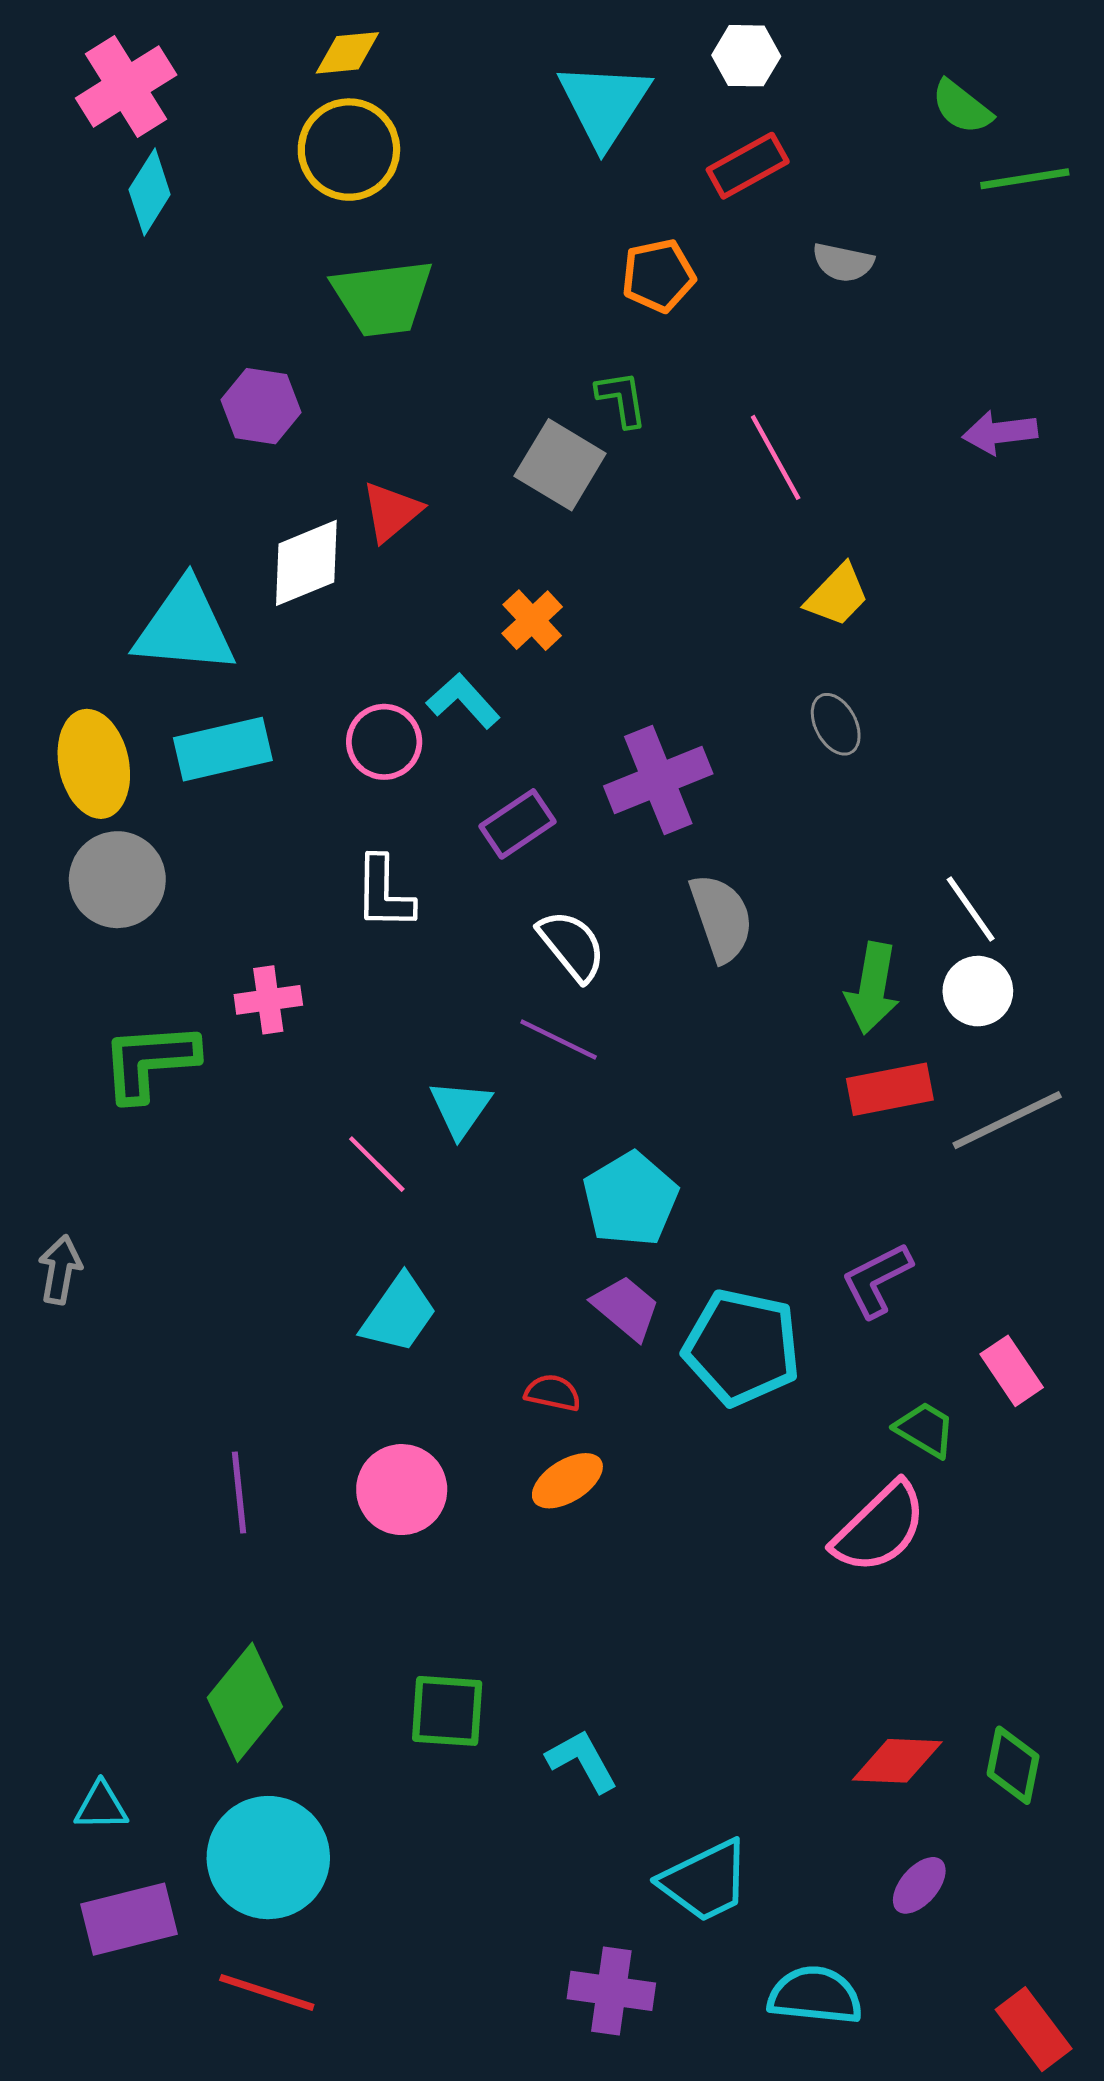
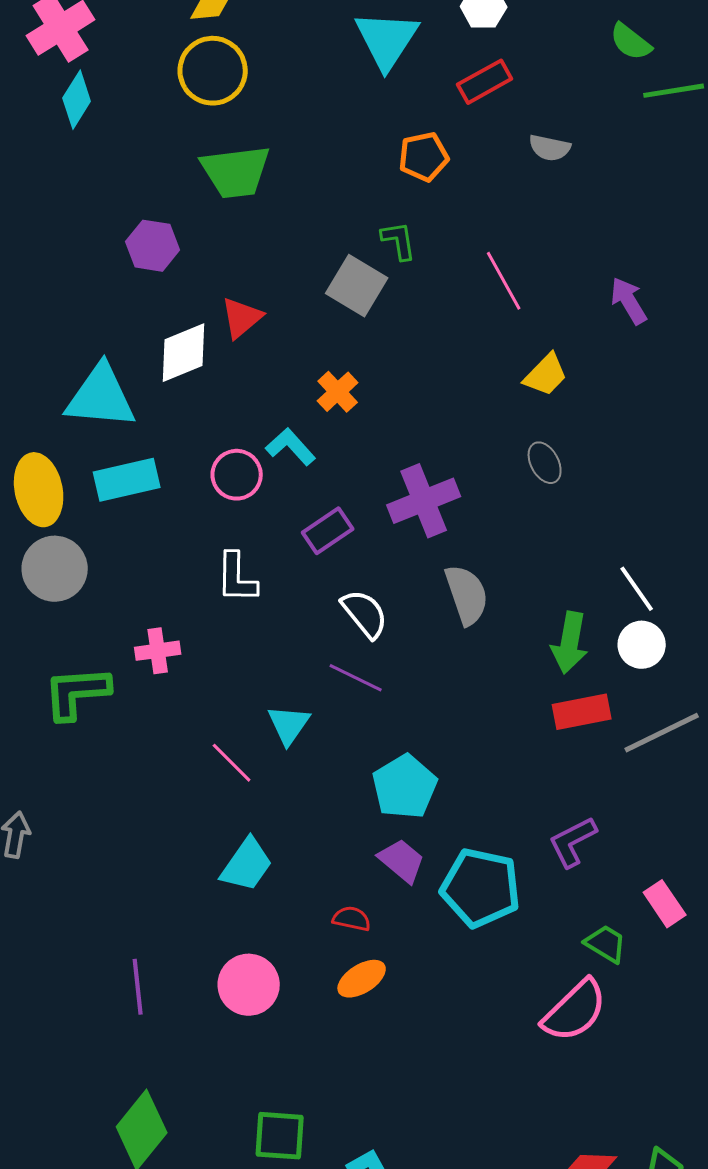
purple arrow: (1000, 432) -> (629, 301), moved, turned 66

